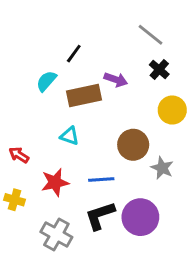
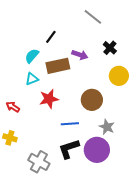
gray line: (151, 35) -> (93, 17), moved
cyan triangle: (69, 136) -> (32, 79), moved, turned -40
gray star: (162, 168) -> (107, 127), moved
red star: (55, 182) -> (49, 99), moved

